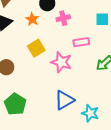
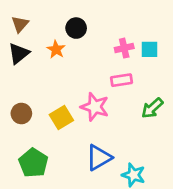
pink cross: (63, 18) -> (124, 48), moved
yellow square: (36, 48) -> (61, 117), moved

